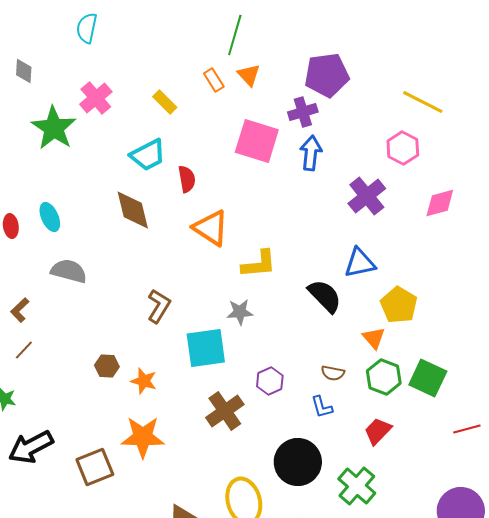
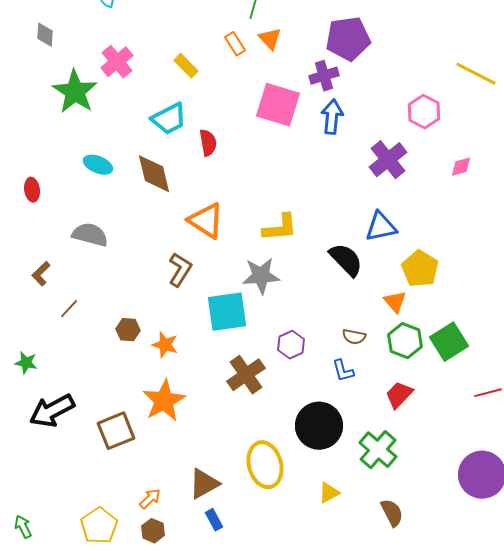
yellow line: (423, 102) -> (476, 74), moved
pink diamond: (440, 203) -> (461, 167), size x0.7
cyan ellipse: (50, 217) -> (98, 165), moved, turned -44
orange triangle: (211, 228) -> (206, 221), moved
gray star: (240, 312) -> (261, 276), size x1.4
brown line: (24, 350) -> (69, 309), moved
green square: (428, 378) -> (449, 342), turned 33
orange star: (143, 437) -> (164, 401), turned -30

